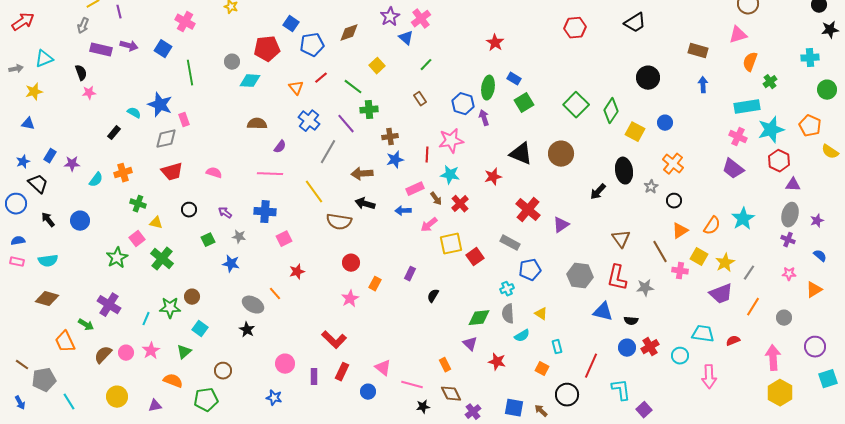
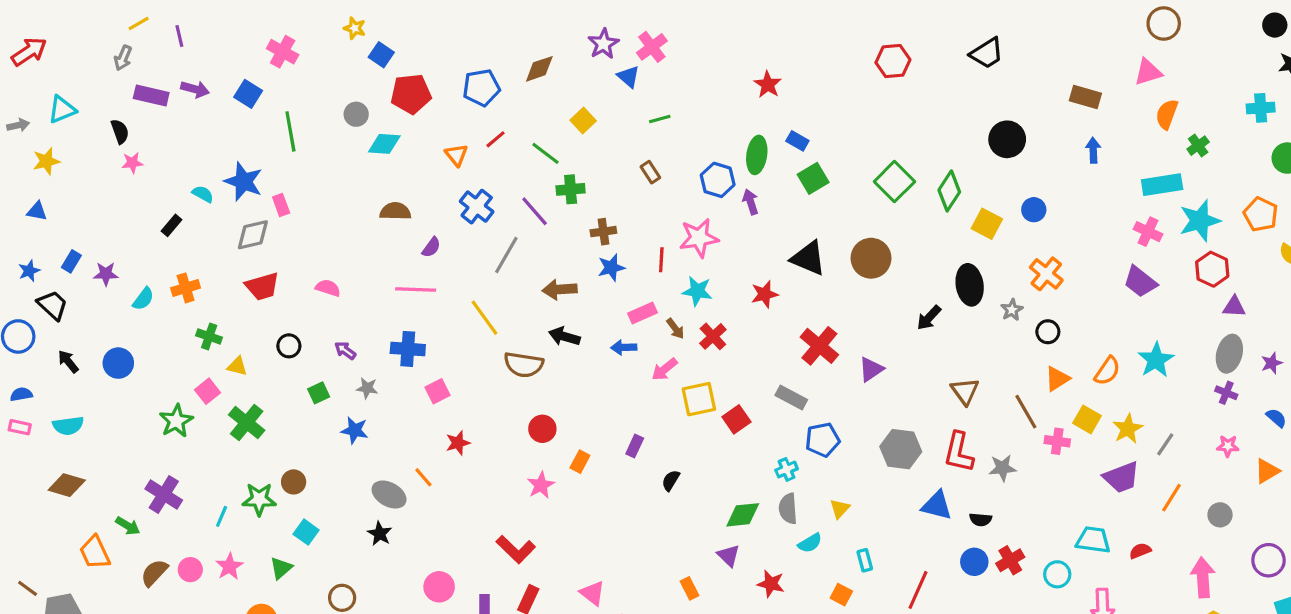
blue square: (291, 24) -> (381, 55), moved
green line: (426, 65) -> (660, 119), turned 32
yellow triangle: (541, 314) -> (840, 509), turned 40

